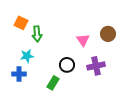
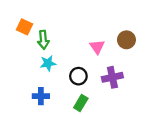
cyan star: (27, 56) -> (48, 63), moved
blue cross: (19, 74) -> (41, 96), moved
green rectangle: (53, 83) -> (81, 103), moved

